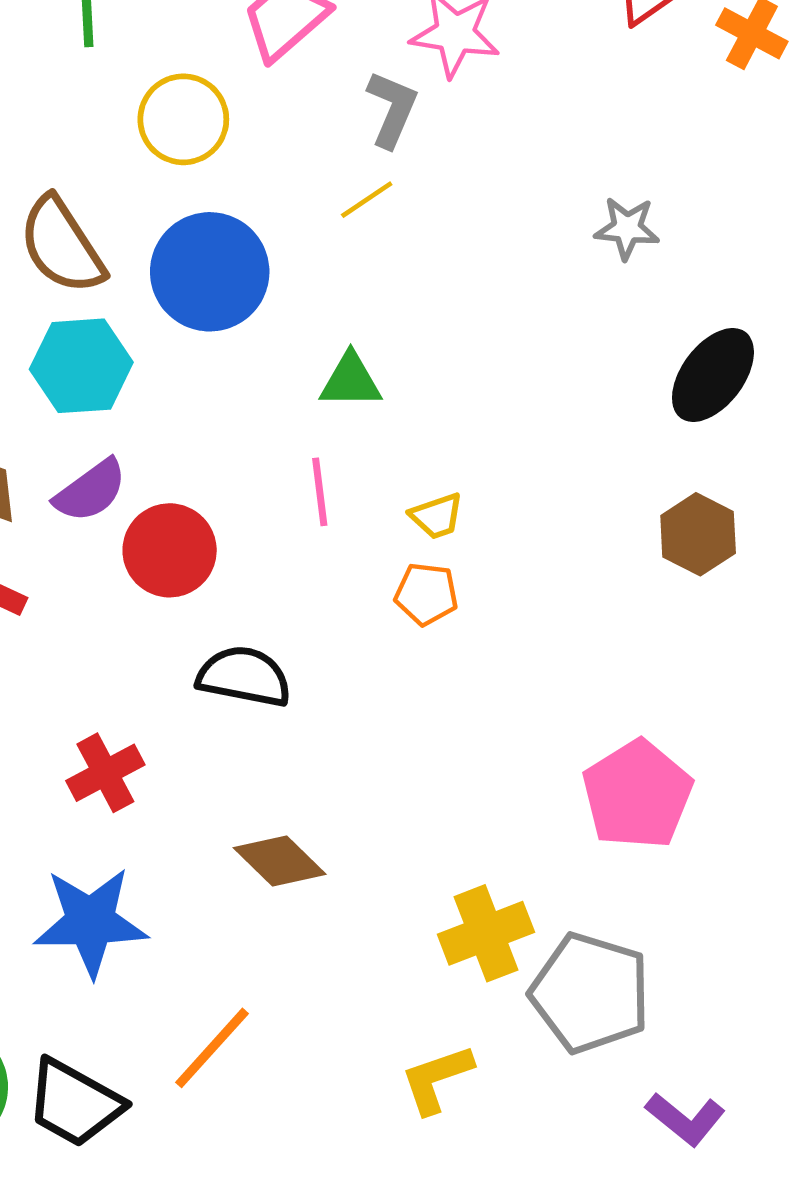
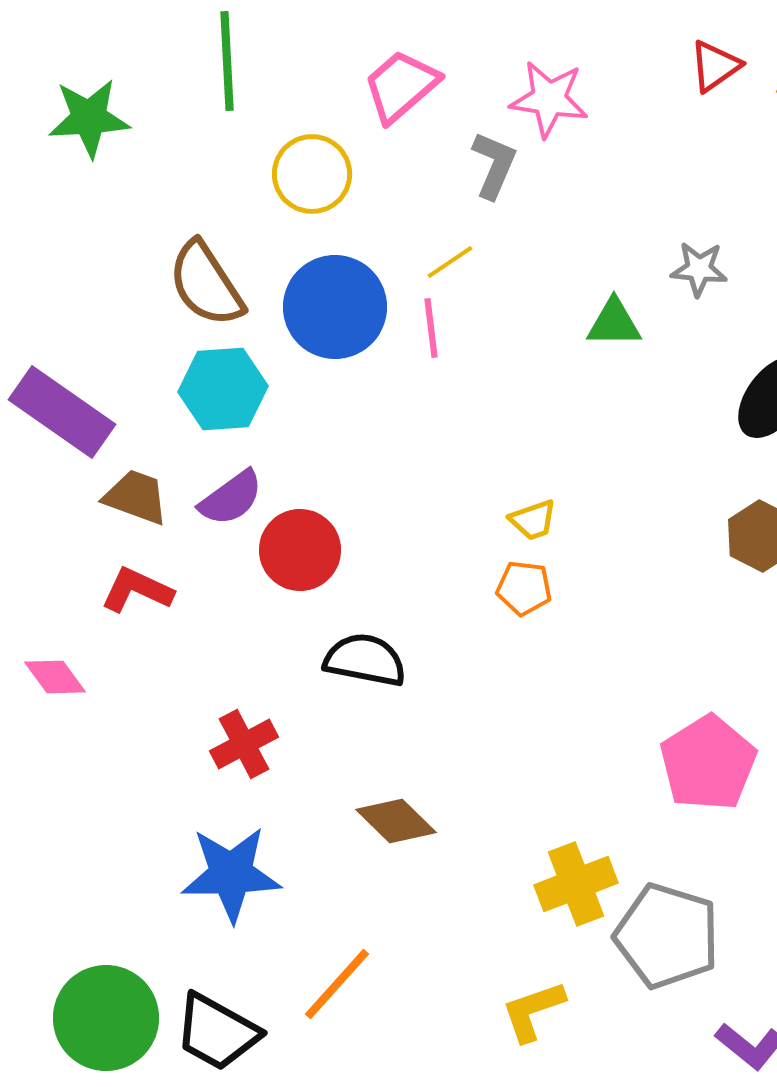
yellow line: (367, 200) -> (450, 262), moved
green triangle: (351, 381) -> (614, 323), moved
pink line: (320, 492) -> (431, 328), moved

